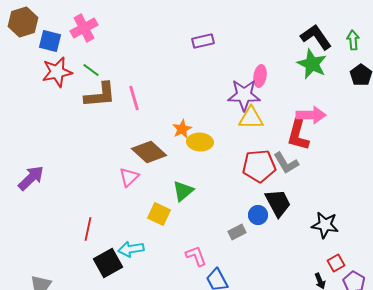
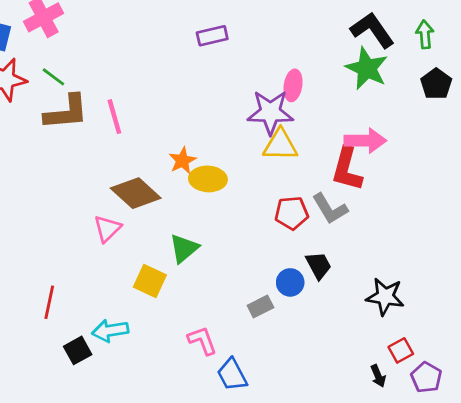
red pentagon: (259, 166) -> (292, 213), size x0.7
black trapezoid: (278, 203) -> (319, 265), size x0.7
black square: (108, 263) -> (78, 350), size x0.7

